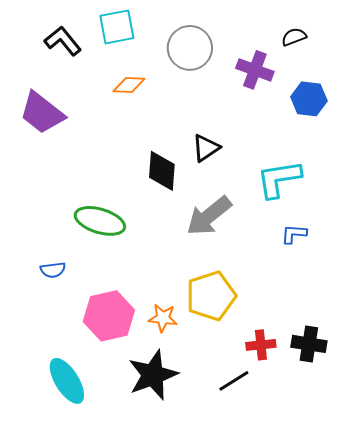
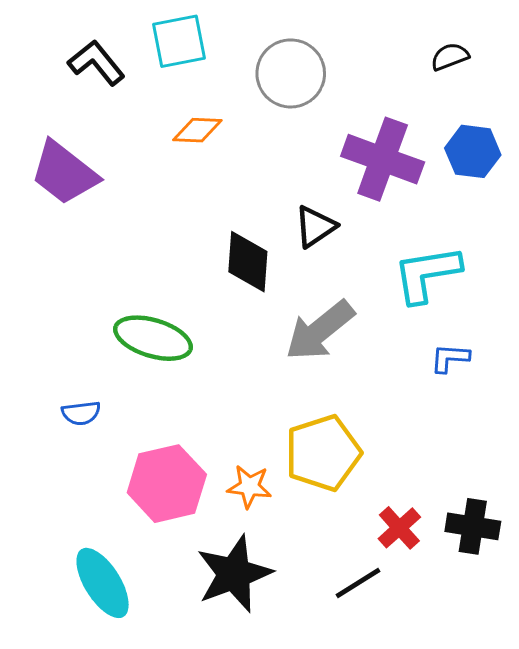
purple cross: (255, 70) -> (383, 159), moved, size x1.4
red cross: (261, 345) -> (399, 528), turned -36

